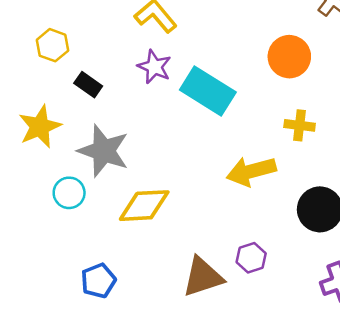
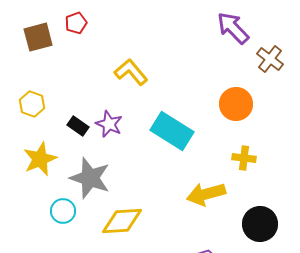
yellow hexagon: (53, 45) -> (32, 104), moved
purple star: (154, 67) -> (109, 124), moved

